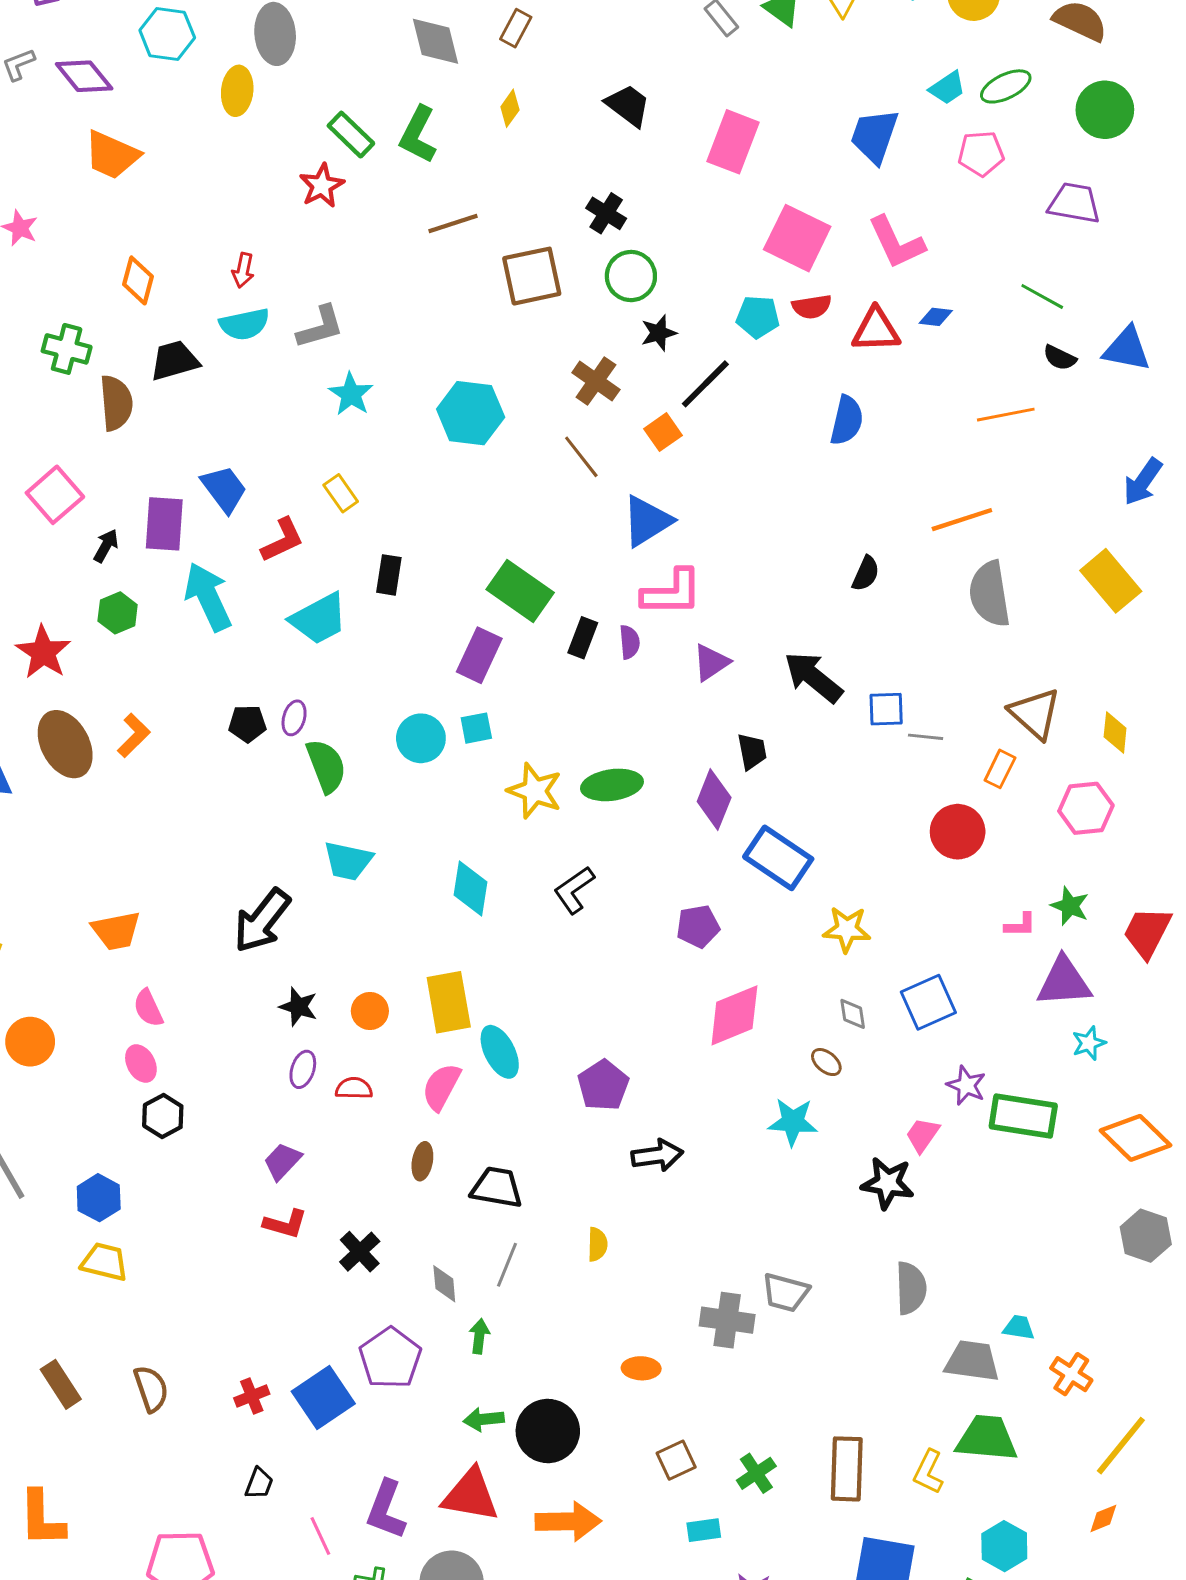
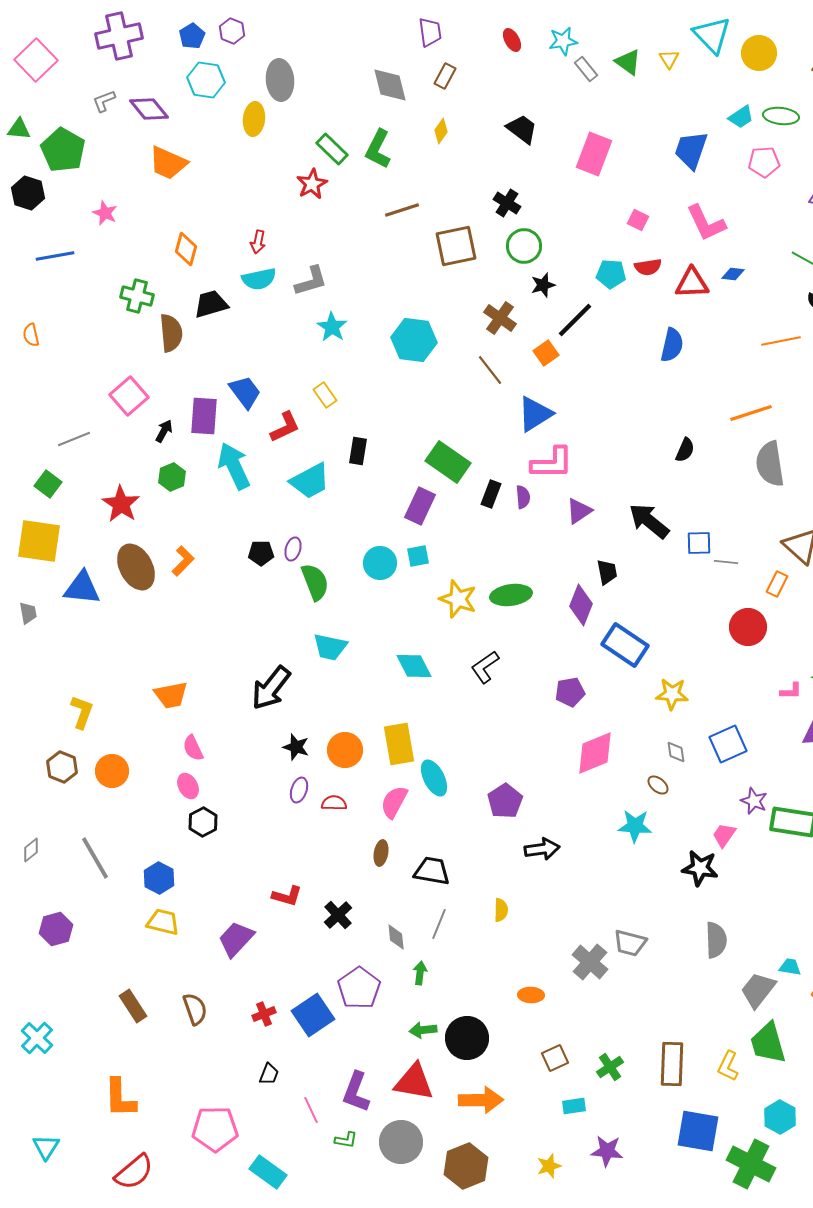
green ellipse: (1006, 86) -> (781, 116), turned 32
pink square: (797, 238) -> (638, 220), size x0.5
cyan diamond: (471, 889) -> (414, 666), turned -36
orange circle: (370, 1011) -> (345, 750), size x1.4
purple trapezoid: (282, 1161) -> (236, 939), moved, size x1.4
gray cross: (727, 1320) -> (590, 962), turned 33
gray trapezoid: (972, 1361) -> (758, 990), turned -60
green trapezoid: (987, 1438) -> (768, 1043), turned -111

